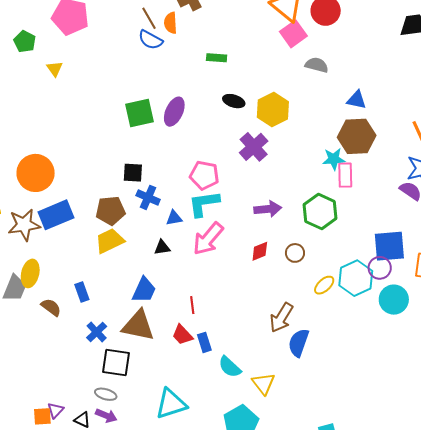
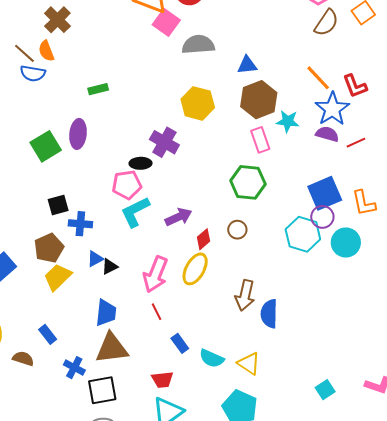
green rectangle: (217, 58) -> (98, 89), moved
gray semicircle: (317, 65) -> (198, 45), size x1.4
black ellipse: (234, 101) -> (141, 163), moved
yellow hexagon: (273, 110) -> (198, 103), moved
cyan star: (334, 159) -> (288, 121), moved, turned 30
purple arrow: (268, 209) -> (179, 217), moved
blue triangle: (174, 218) -> (95, 259), moved
pink arrow: (208, 239) -> (155, 274), moved
yellow ellipse: (324, 285) -> (195, 269), moved, size x1.5
red trapezoid: (182, 335) -> (162, 380), moved, turned -35

